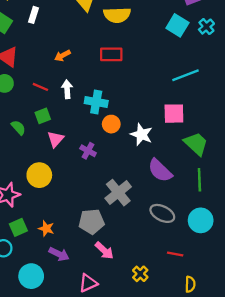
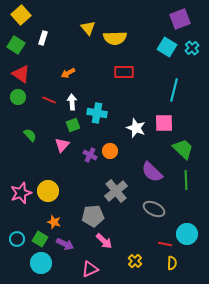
red rectangle: (111, 54) -> (124, 72), moved
cyan line: (186, 75) -> (174, 90), turned -55
green square: (43, 116) -> (73, 125), moved
orange circle: (111, 124) -> (110, 151), moved
white star: (141, 134) -> (136, 128), moved
yellow circle: (39, 175) -> (48, 191), moved
cyan circle: (201, 220) -> (187, 234), moved
green square: (18, 227) -> (40, 239), moved, turned -35
yellow semicircle: (190, 284) -> (172, 263), moved

